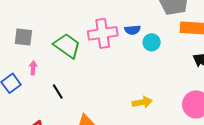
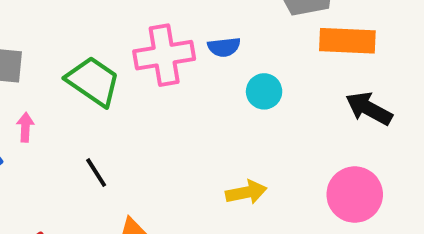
cyan circle: (152, 42) -> (264, 91), moved
black line: (58, 92) -> (96, 173), moved

